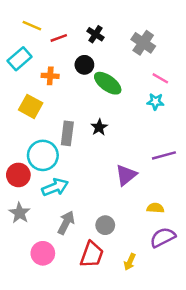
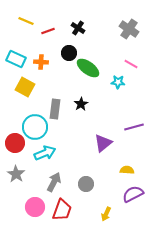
gray cross: (143, 43) -> (129, 29), moved
cyan rectangle: (20, 59) -> (16, 59), moved, turned 66
cyan star: (155, 102) -> (118, 82), moved
red trapezoid: (92, 255) -> (62, 210), moved

